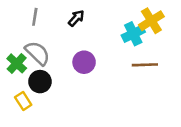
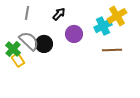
purple circle: (84, 62) -> (74, 34), moved
black circle: (40, 82) -> (44, 44), moved
yellow rectangle: (23, 101) -> (18, 60), moved

